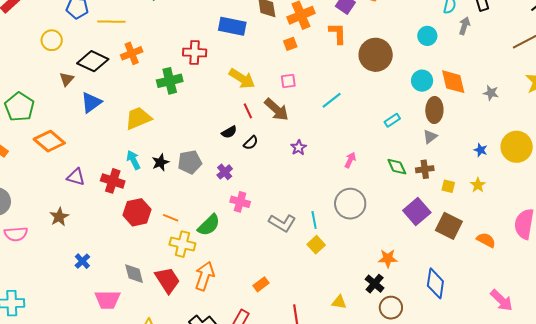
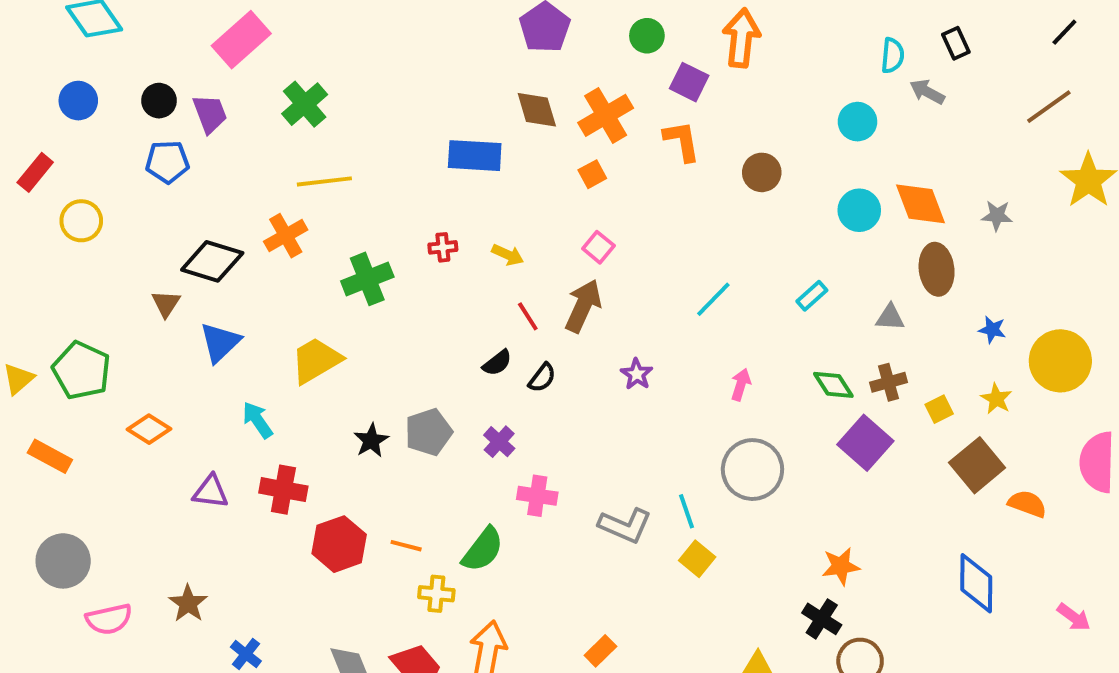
yellow line: (111, 22) -> (324, 181), moved
gray arrow: (464, 26) -> (927, 92), turned -72
yellow circle: (52, 40) -> (81, 221), moved
red cross: (195, 52) -> (443, 247), moved, size x0.6
brown circle: (376, 55) -> (762, 172), size x0.6
yellow arrow: (242, 78) -> (508, 255), size x0.6
pink square: (288, 81) -> (598, 247), turned -35
cyan line: (332, 100) -> (713, 299), moved
brown arrow: (276, 109) -> (583, 306), turned -100
brown ellipse: (434, 110) -> (937, 269), moved
gray triangle: (430, 137) -> (890, 317), turned 49
orange diamond: (49, 141) -> (149, 429), size x0.7
yellow circle: (517, 147) -> (1060, 361), moved
cyan arrow: (133, 160) -> (258, 420), moved
yellow square: (448, 186) -> (939, 409), turned -32
purple square: (417, 211) -> (865, 443), moved
brown star: (59, 217) -> (188, 603), moved
brown square: (449, 226) -> (977, 465), moved, turned 32
yellow cross: (182, 244) -> (436, 594), size x0.7
blue diamond: (435, 283) -> (976, 583), moved
pink arrow: (502, 300) -> (1074, 617), size x0.7

